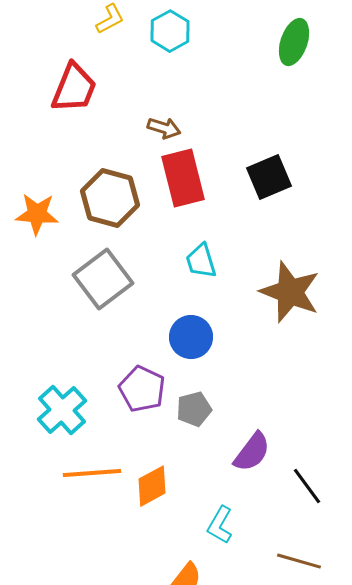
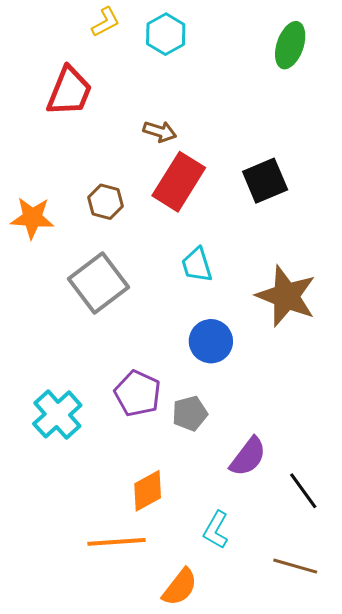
red rectangle: (183, 178) -> (179, 182), turned 46
brown hexagon: (110, 198) -> (106, 202), size x0.6
blue circle: (191, 337) -> (211, 341), moved
orange line: (92, 473) -> (117, 542), moved

